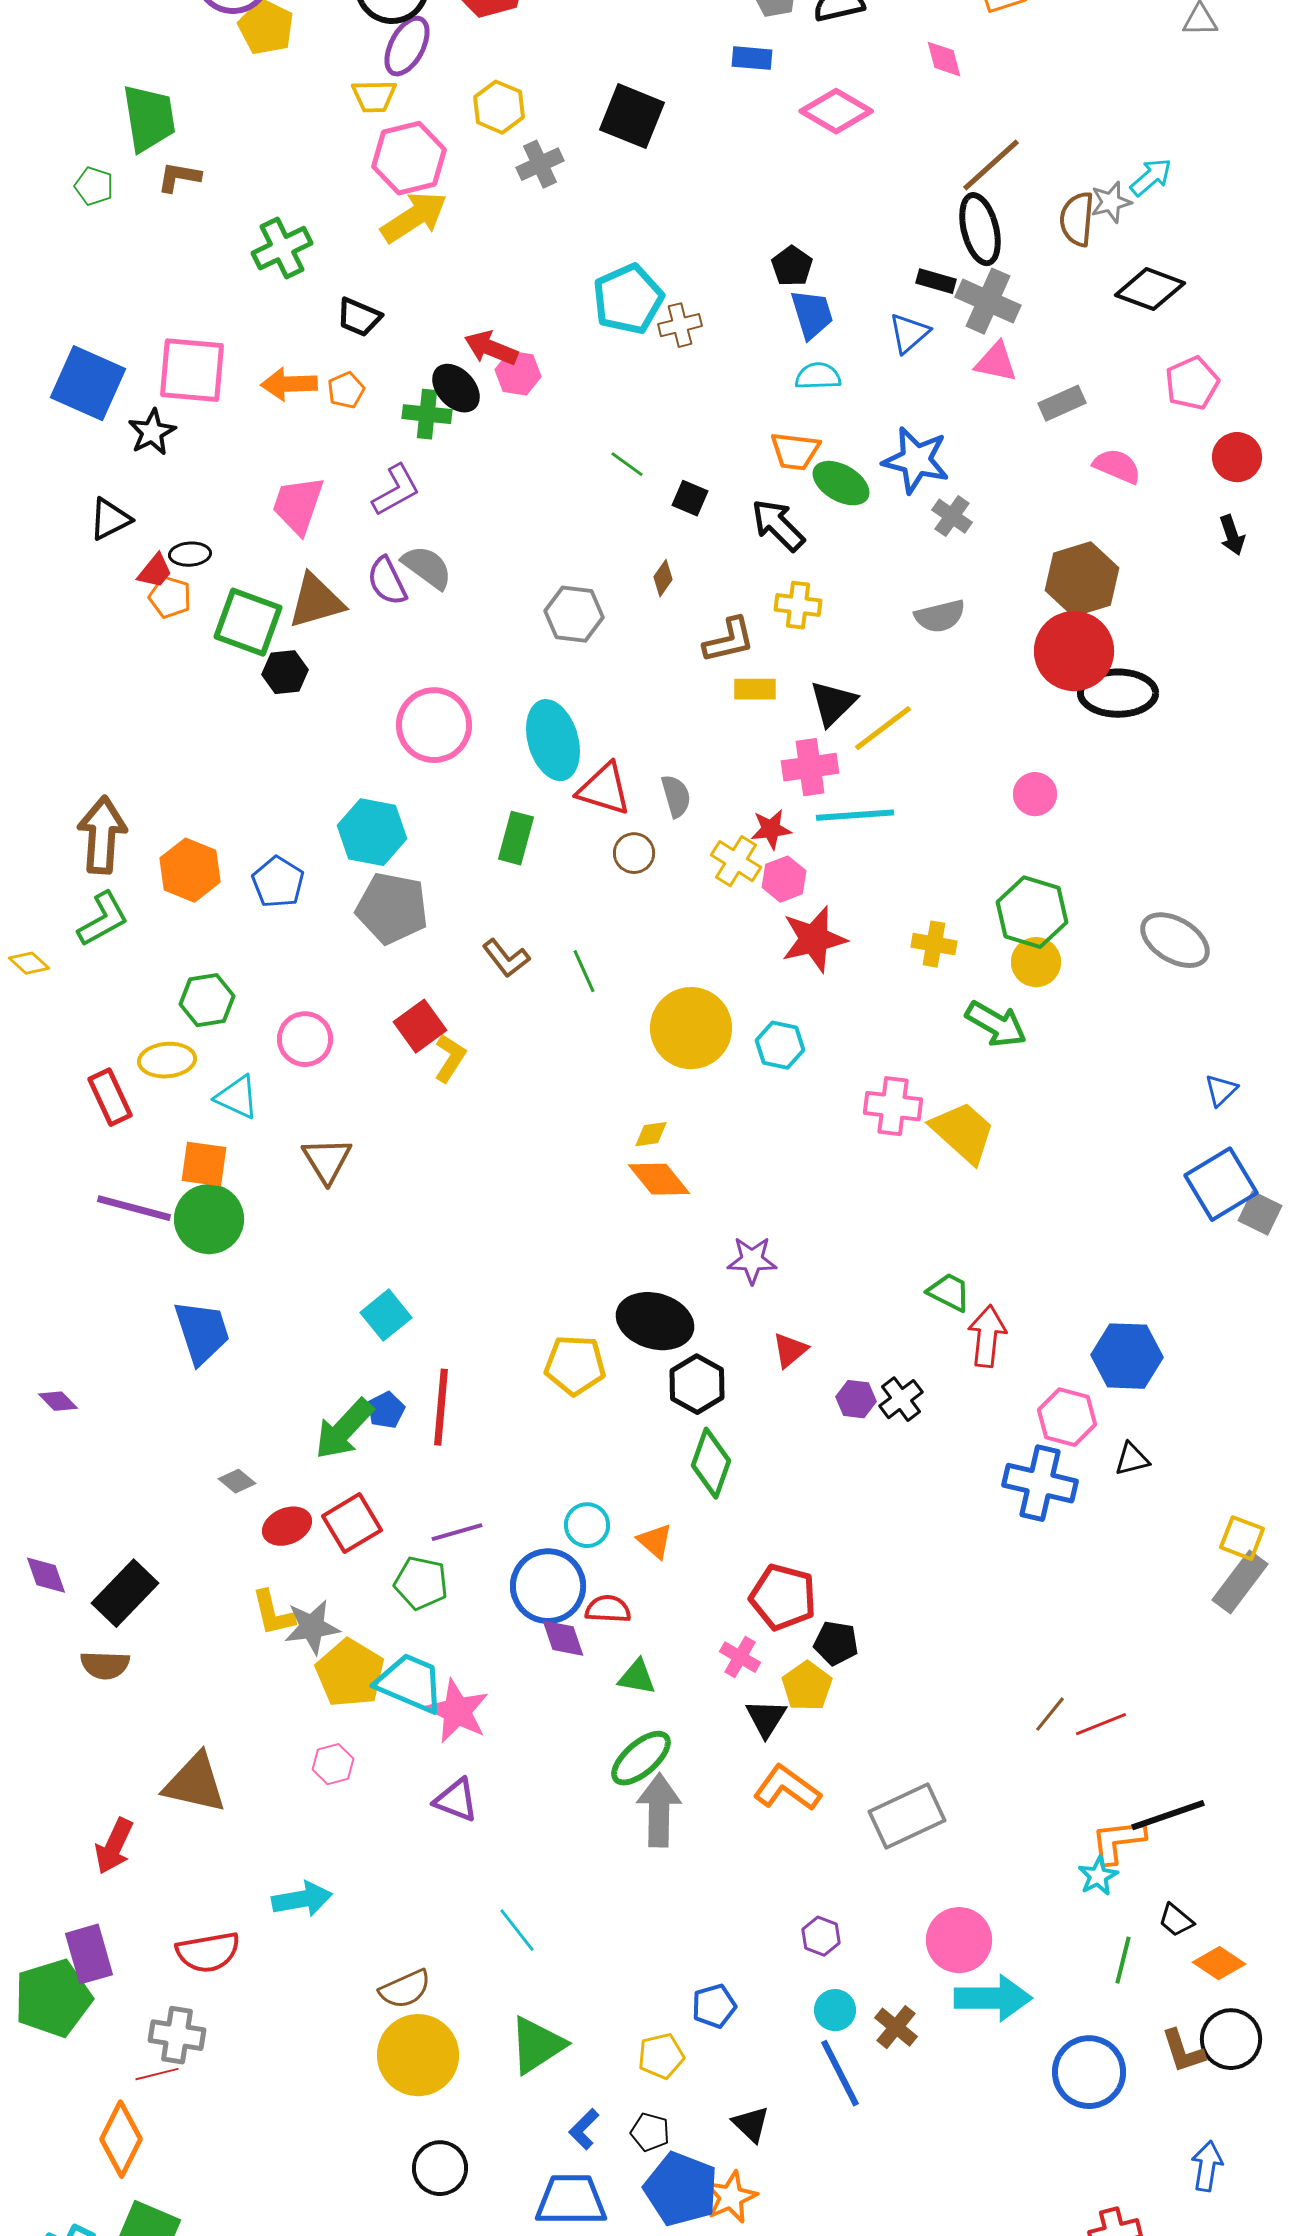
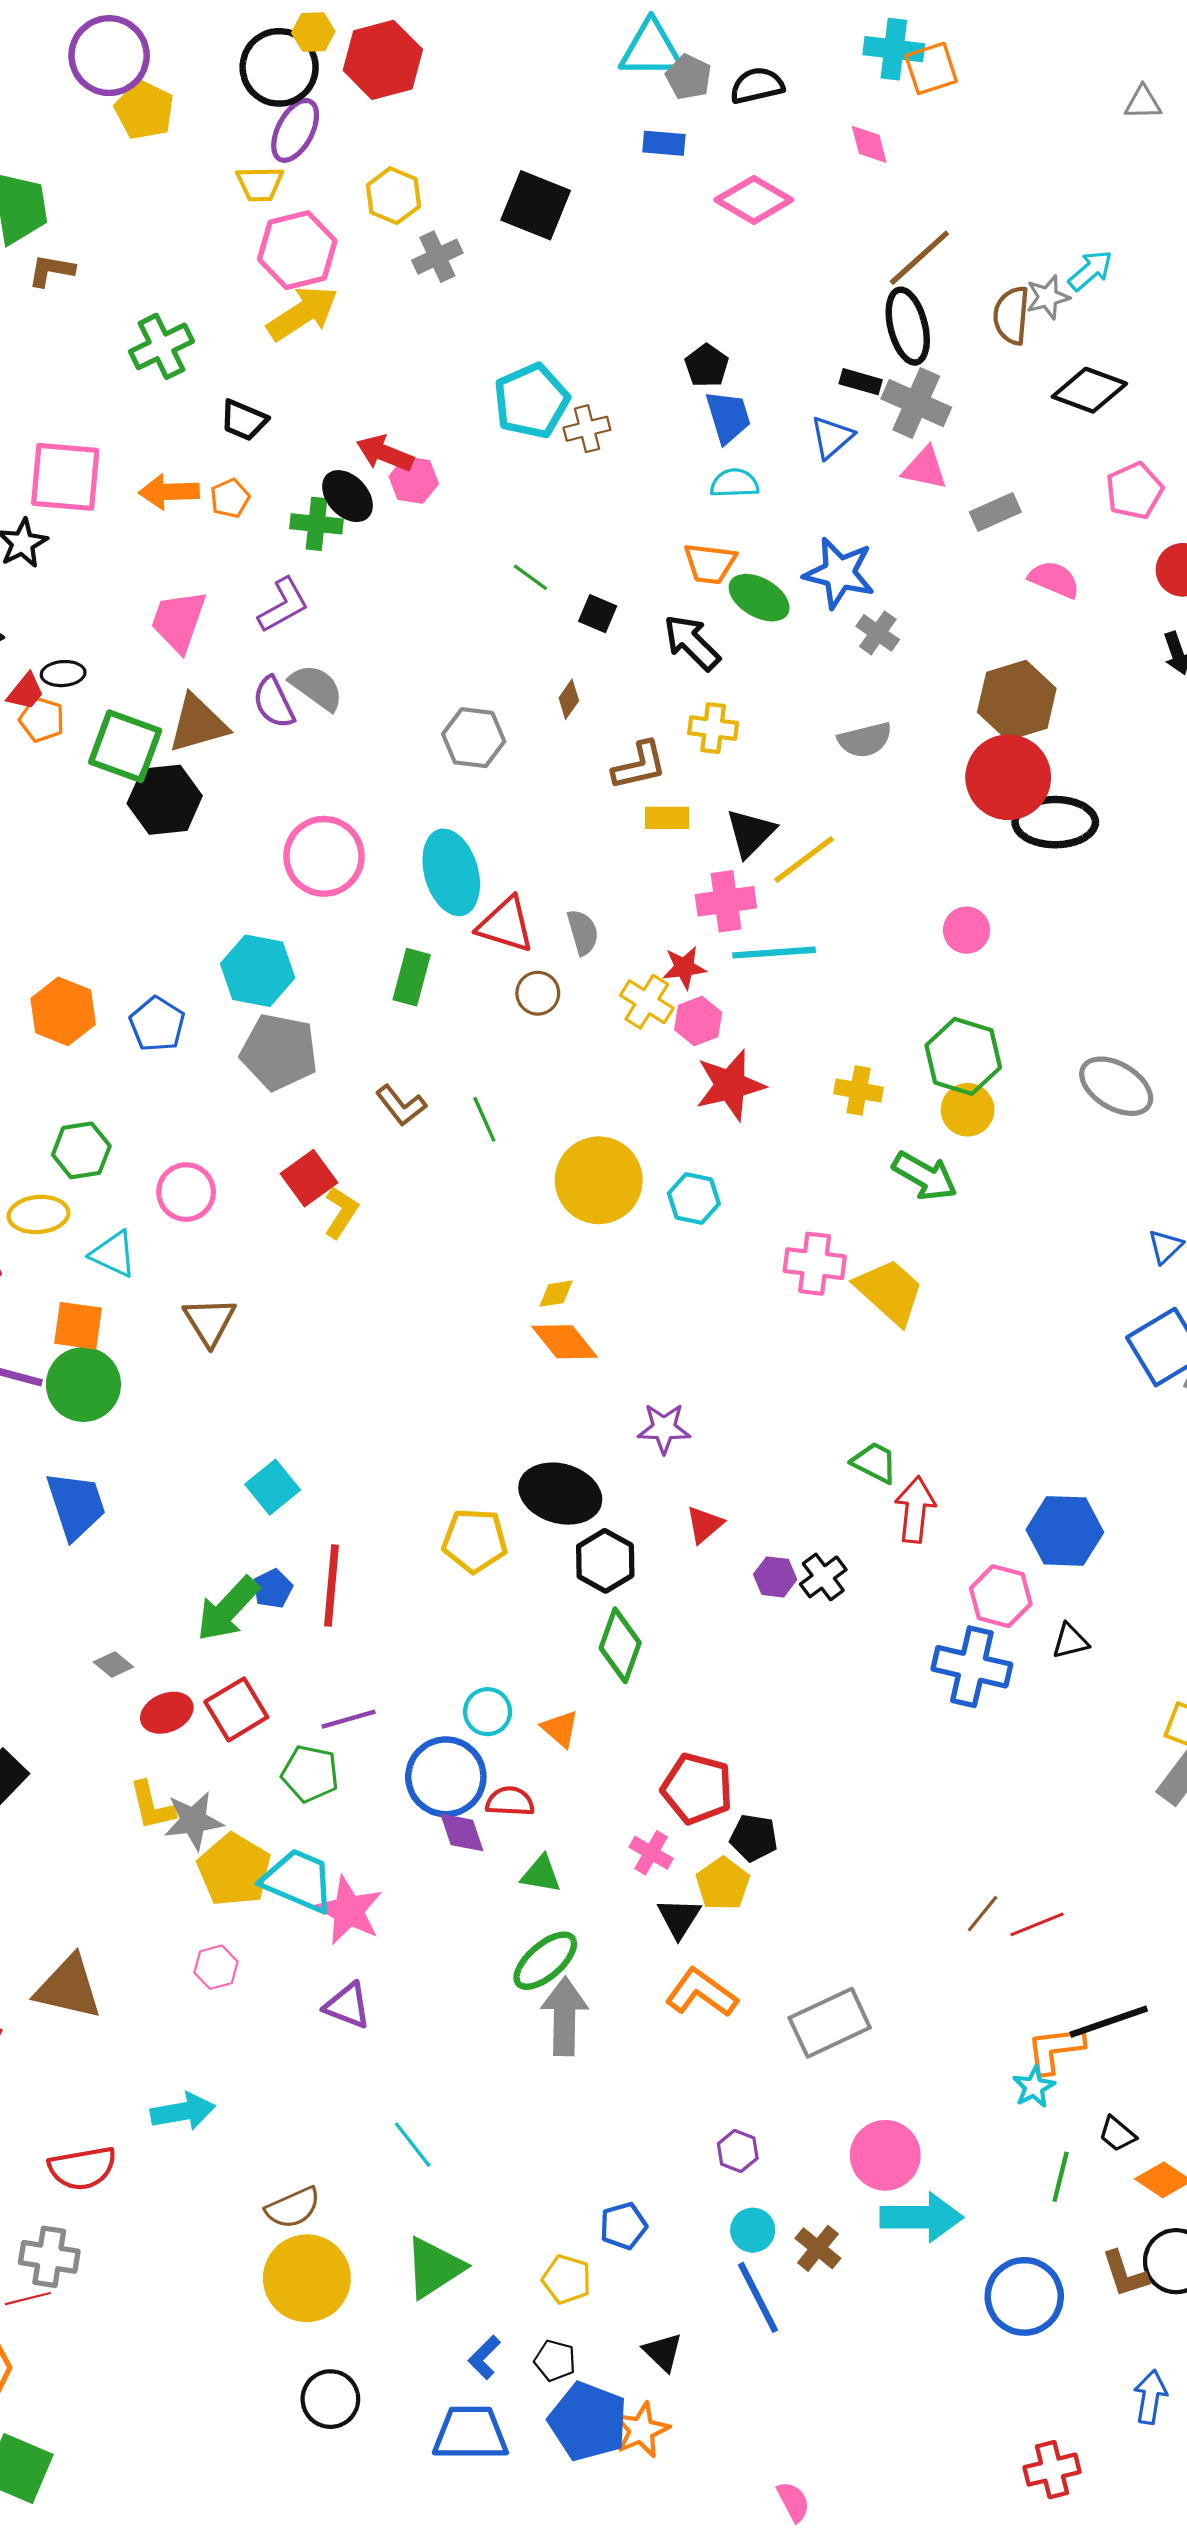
black hexagon: (285, 672) -> (165, 800), size x1.5
yellow pentagon: (661, 2056) -> (567, 2279), turned 30

